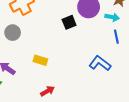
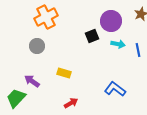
cyan arrow: (112, 17) -> (118, 44), moved
blue L-shape: (100, 63) -> (115, 89), moved

